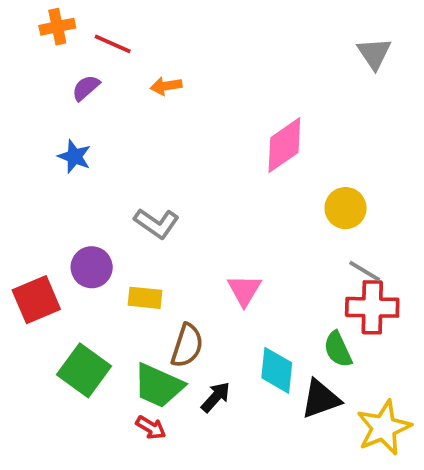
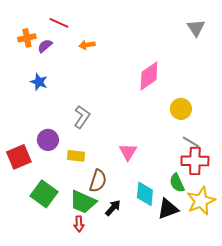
orange cross: (57, 27) -> (27, 38), moved
gray L-shape: (157, 223) -> (82, 117), turned -90
red arrow: (151, 428) -> (79, 224), turned 56
yellow star: (384, 428) -> (201, 201), moved

